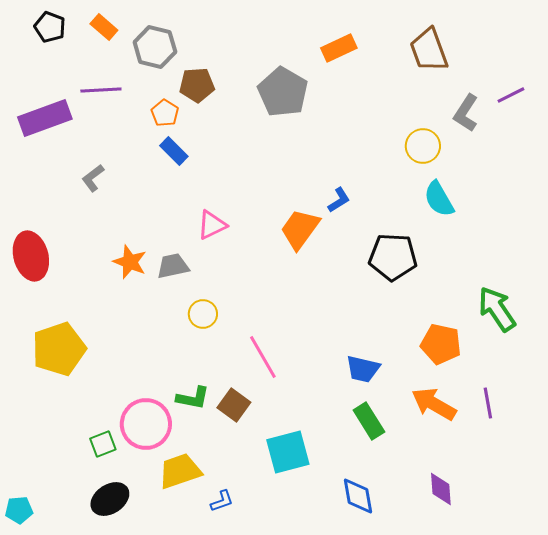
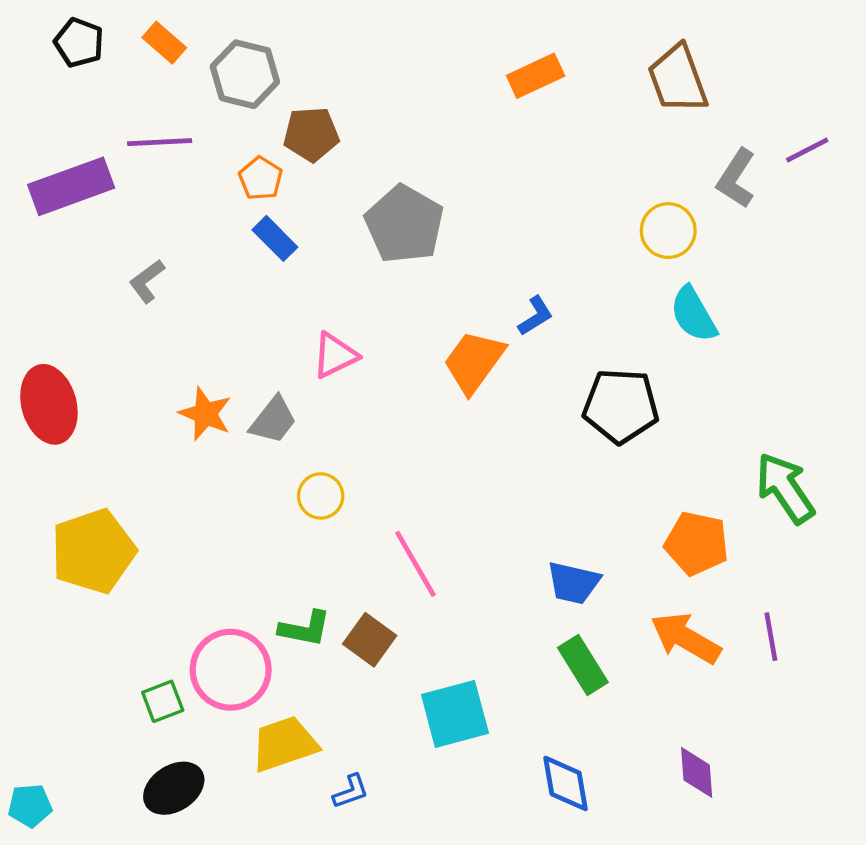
gray pentagon: (283, 92) -> (404, 224), moved
gray trapezoid: (173, 266) -> (273, 420), turned 140

